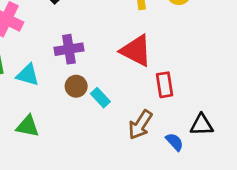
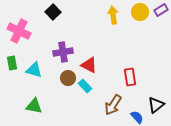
red triangle: (136, 51) -> (89, 65), moved, size x0.7
black triangle: (202, 125) -> (156, 105), turned -36

